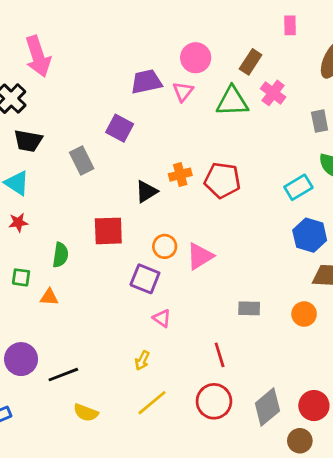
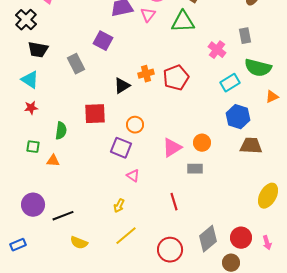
pink cross: (273, 93) -> (217, 50), moved
red pentagon: (222, 180) -> (176, 78), turned -30
pink triangle: (200, 256) -> (172, 148), moved
orange circle: (304, 314) -> (202, 143), moved
red circle: (214, 401) -> (170, 250), moved

